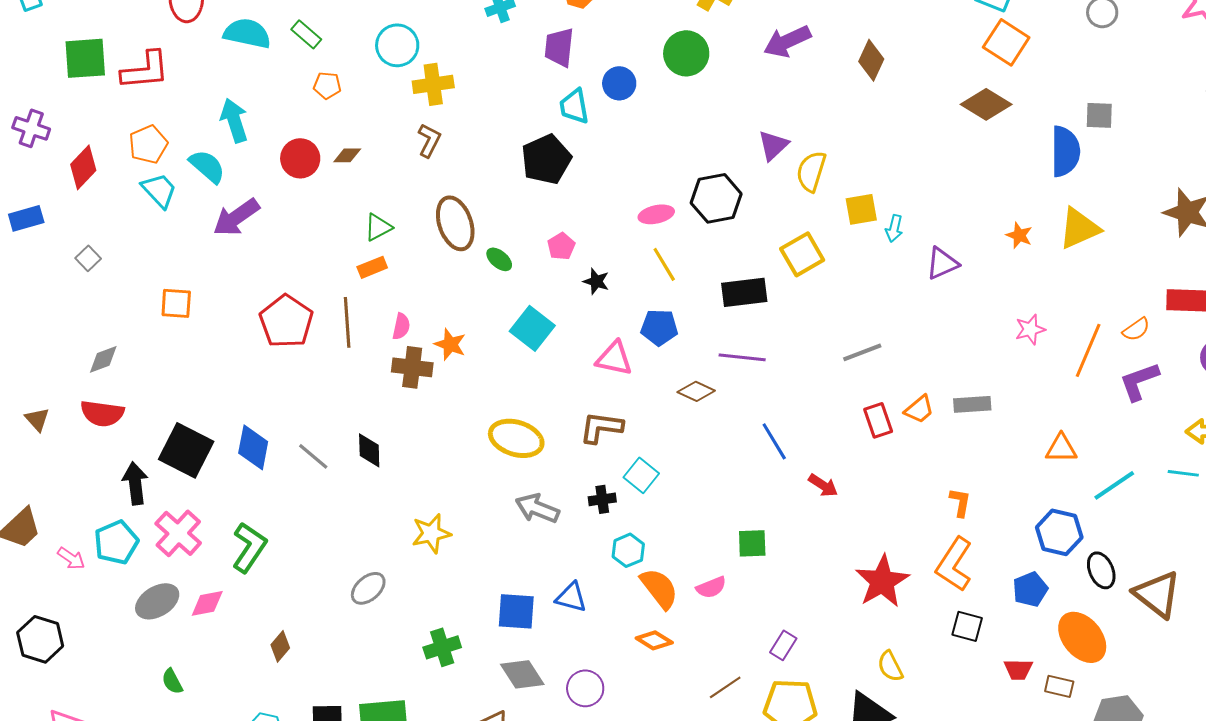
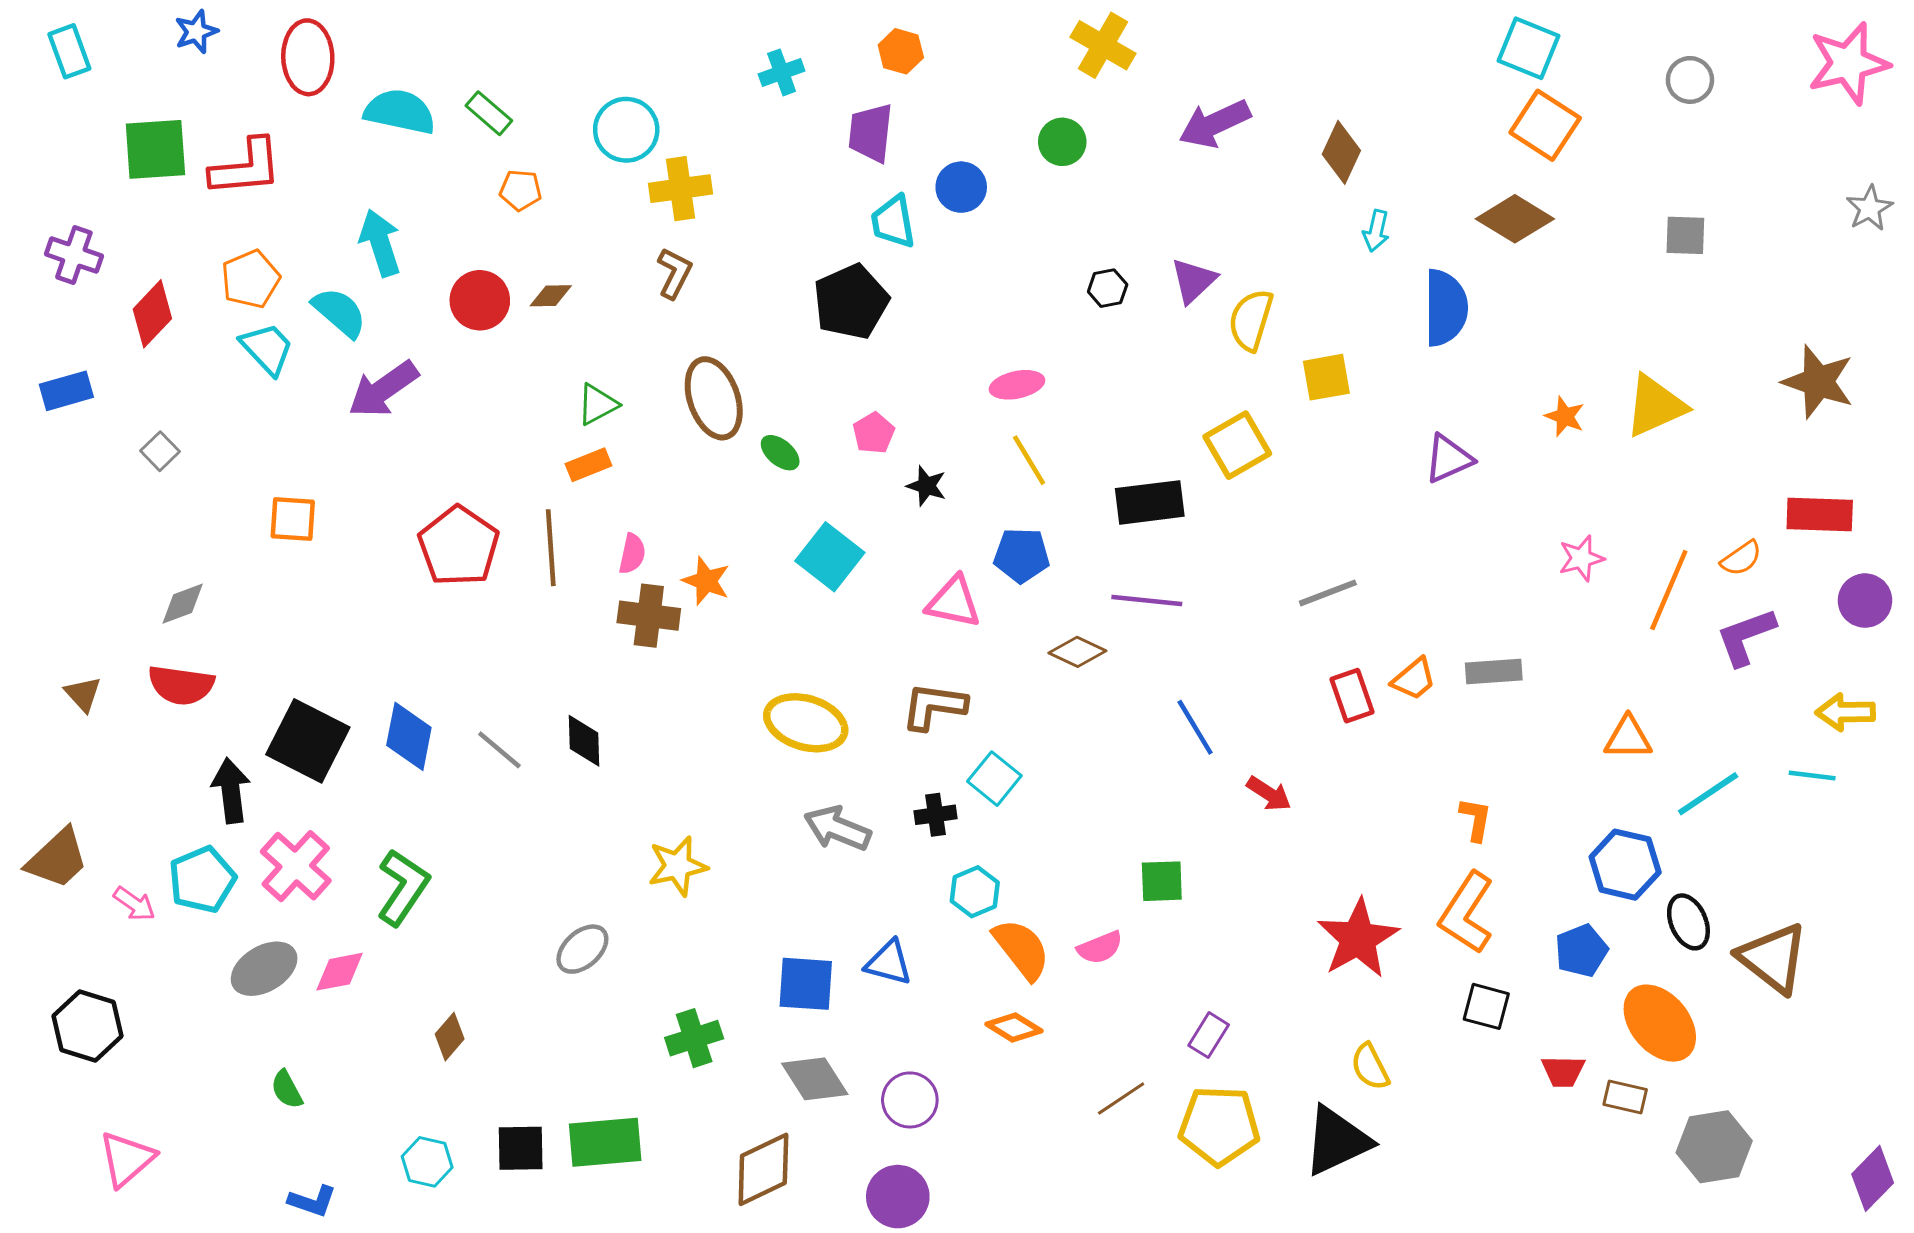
green circle: (686, 53) -> (1062, 142), size x0.7
blue semicircle: (1065, 151) -> (1446, 308), moved
black hexagon: (716, 198) -> (1108, 288), moved, size x0.5
cyan arrow: (894, 228) -> (1376, 231), moved

